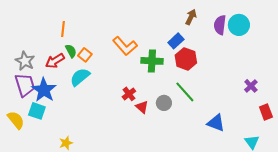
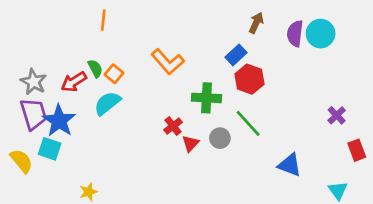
orange line: (63, 29) -> (103, 20), moved
green cross: (152, 61) -> (207, 98), moved
red triangle: (142, 107) -> (190, 143), turned 32

